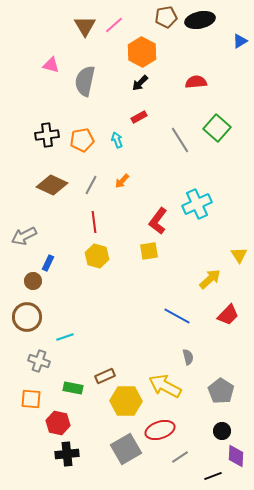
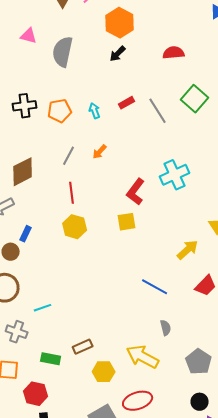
red rectangle: (139, 117) -> (127, 103), moved
brown diamond: (52, 185) -> (23, 172), moved, turned -52
yellow hexagon: (126, 401) -> (104, 372), size x0.7

